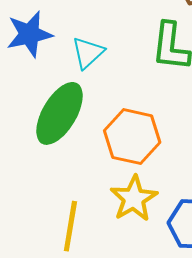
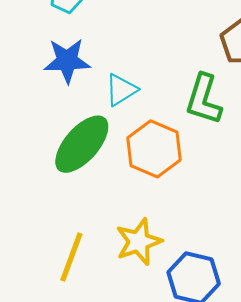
orange hexagon: (132, 137) -> (154, 149), moved

